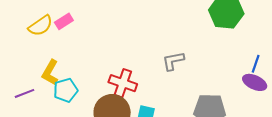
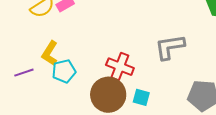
gray L-shape: (173, 61) -> (170, 47), size x1.4

